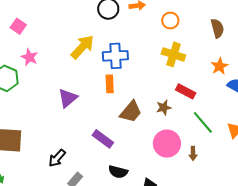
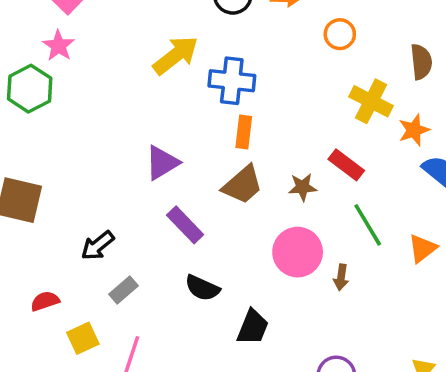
yellow cross: (173, 54) -> (371, 101), moved
pink star: (29, 57) -> (58, 46), moved
orange rectangle: (110, 84) -> (244, 132), moved
purple triangle: (68, 98) -> (162, 163), moved

